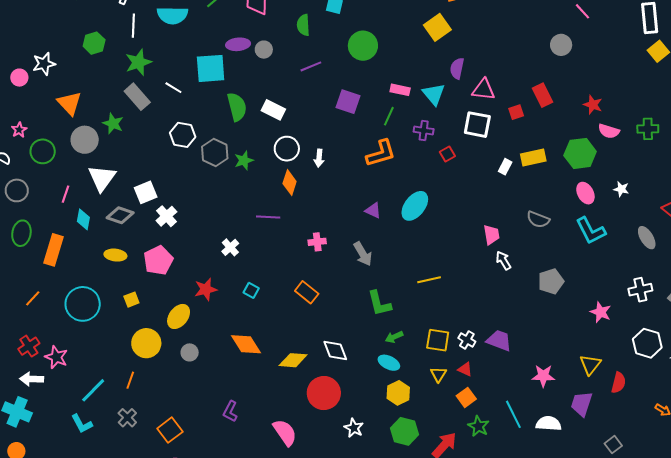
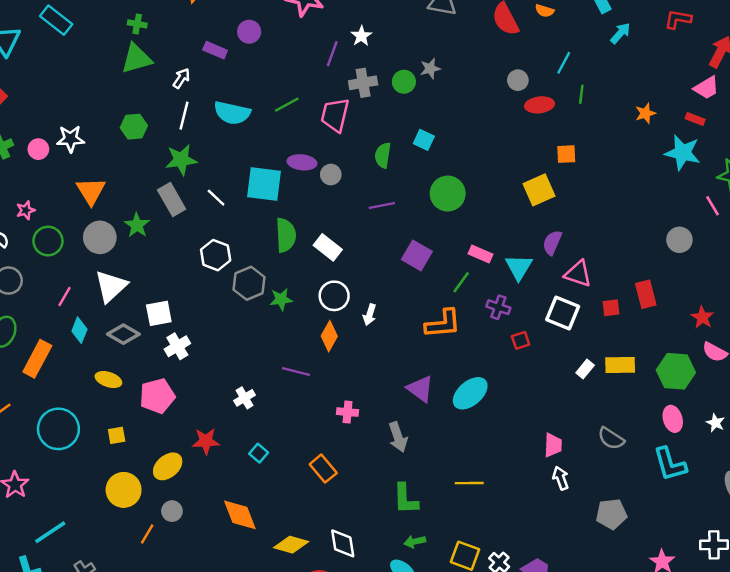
purple triangle: (373, 210) -> (420, 389), size x1.4
orange line: (130, 380) -> (147, 534), moved

